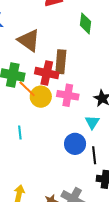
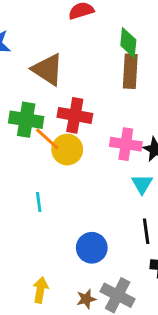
brown rectangle: (61, 62) -> (130, 71), moved
pink cross: (68, 95) -> (126, 144), moved
blue circle: (75, 144) -> (92, 248), moved

